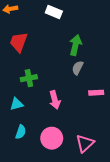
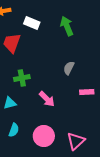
white rectangle: (54, 12) -> (32, 23), moved
green arrow: (75, 45) -> (67, 26), moved, turned -36
pink arrow: (55, 100) -> (47, 99), turned -30

